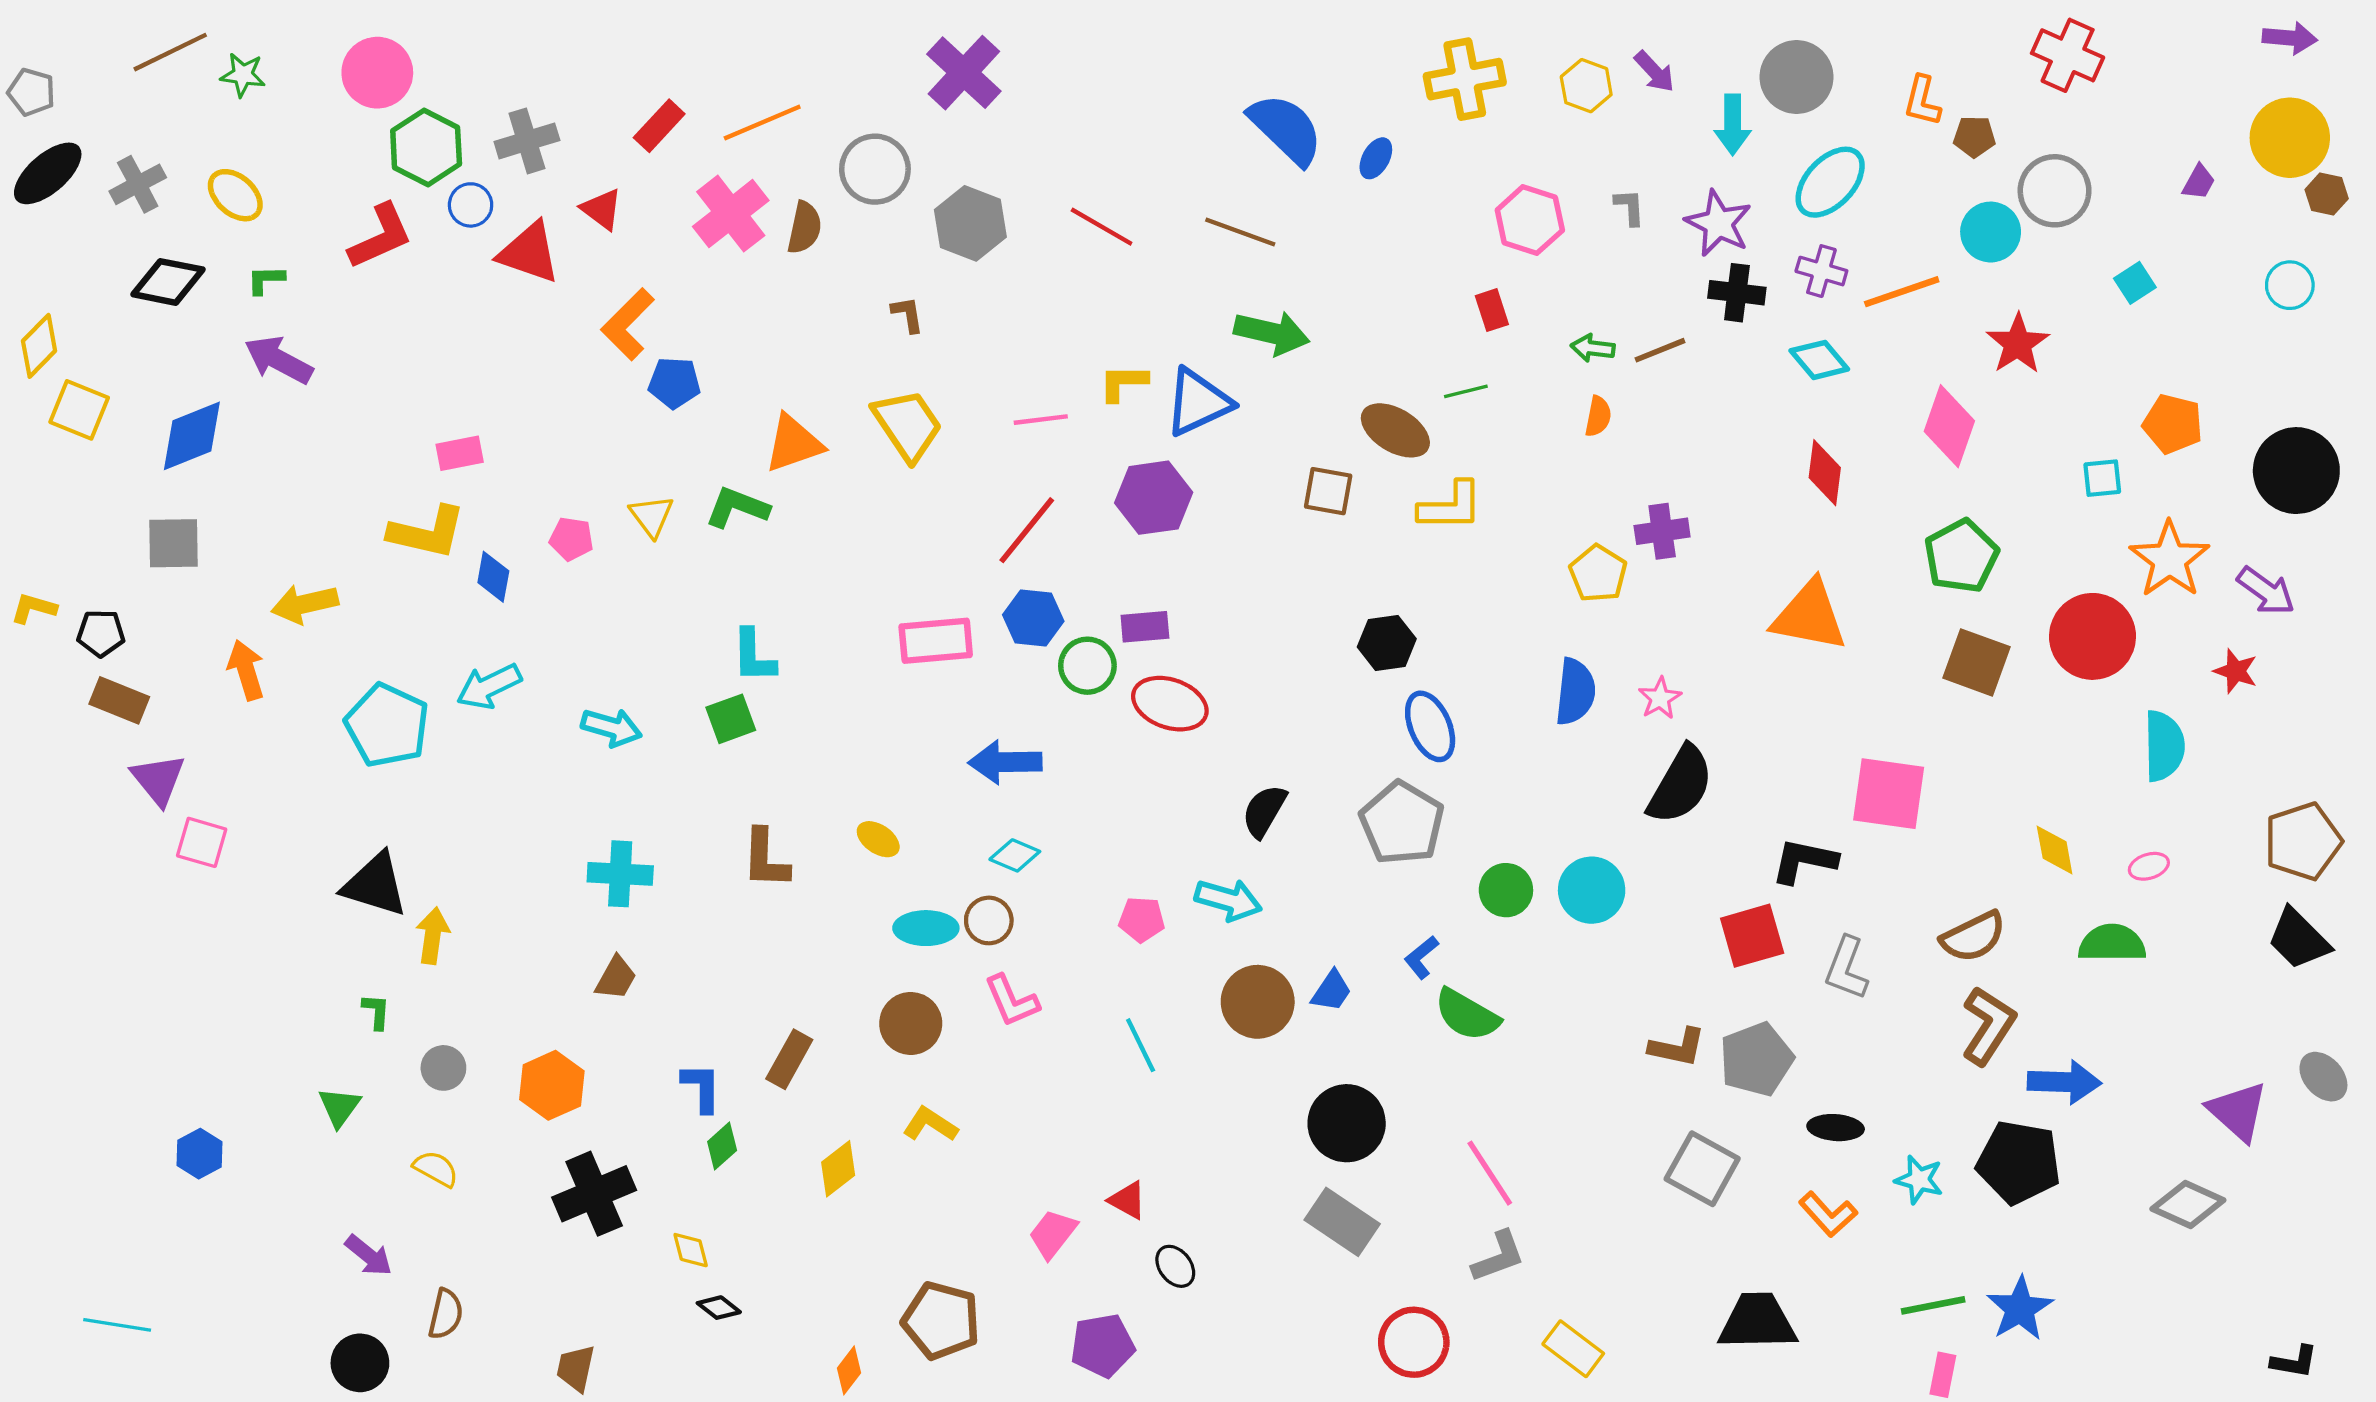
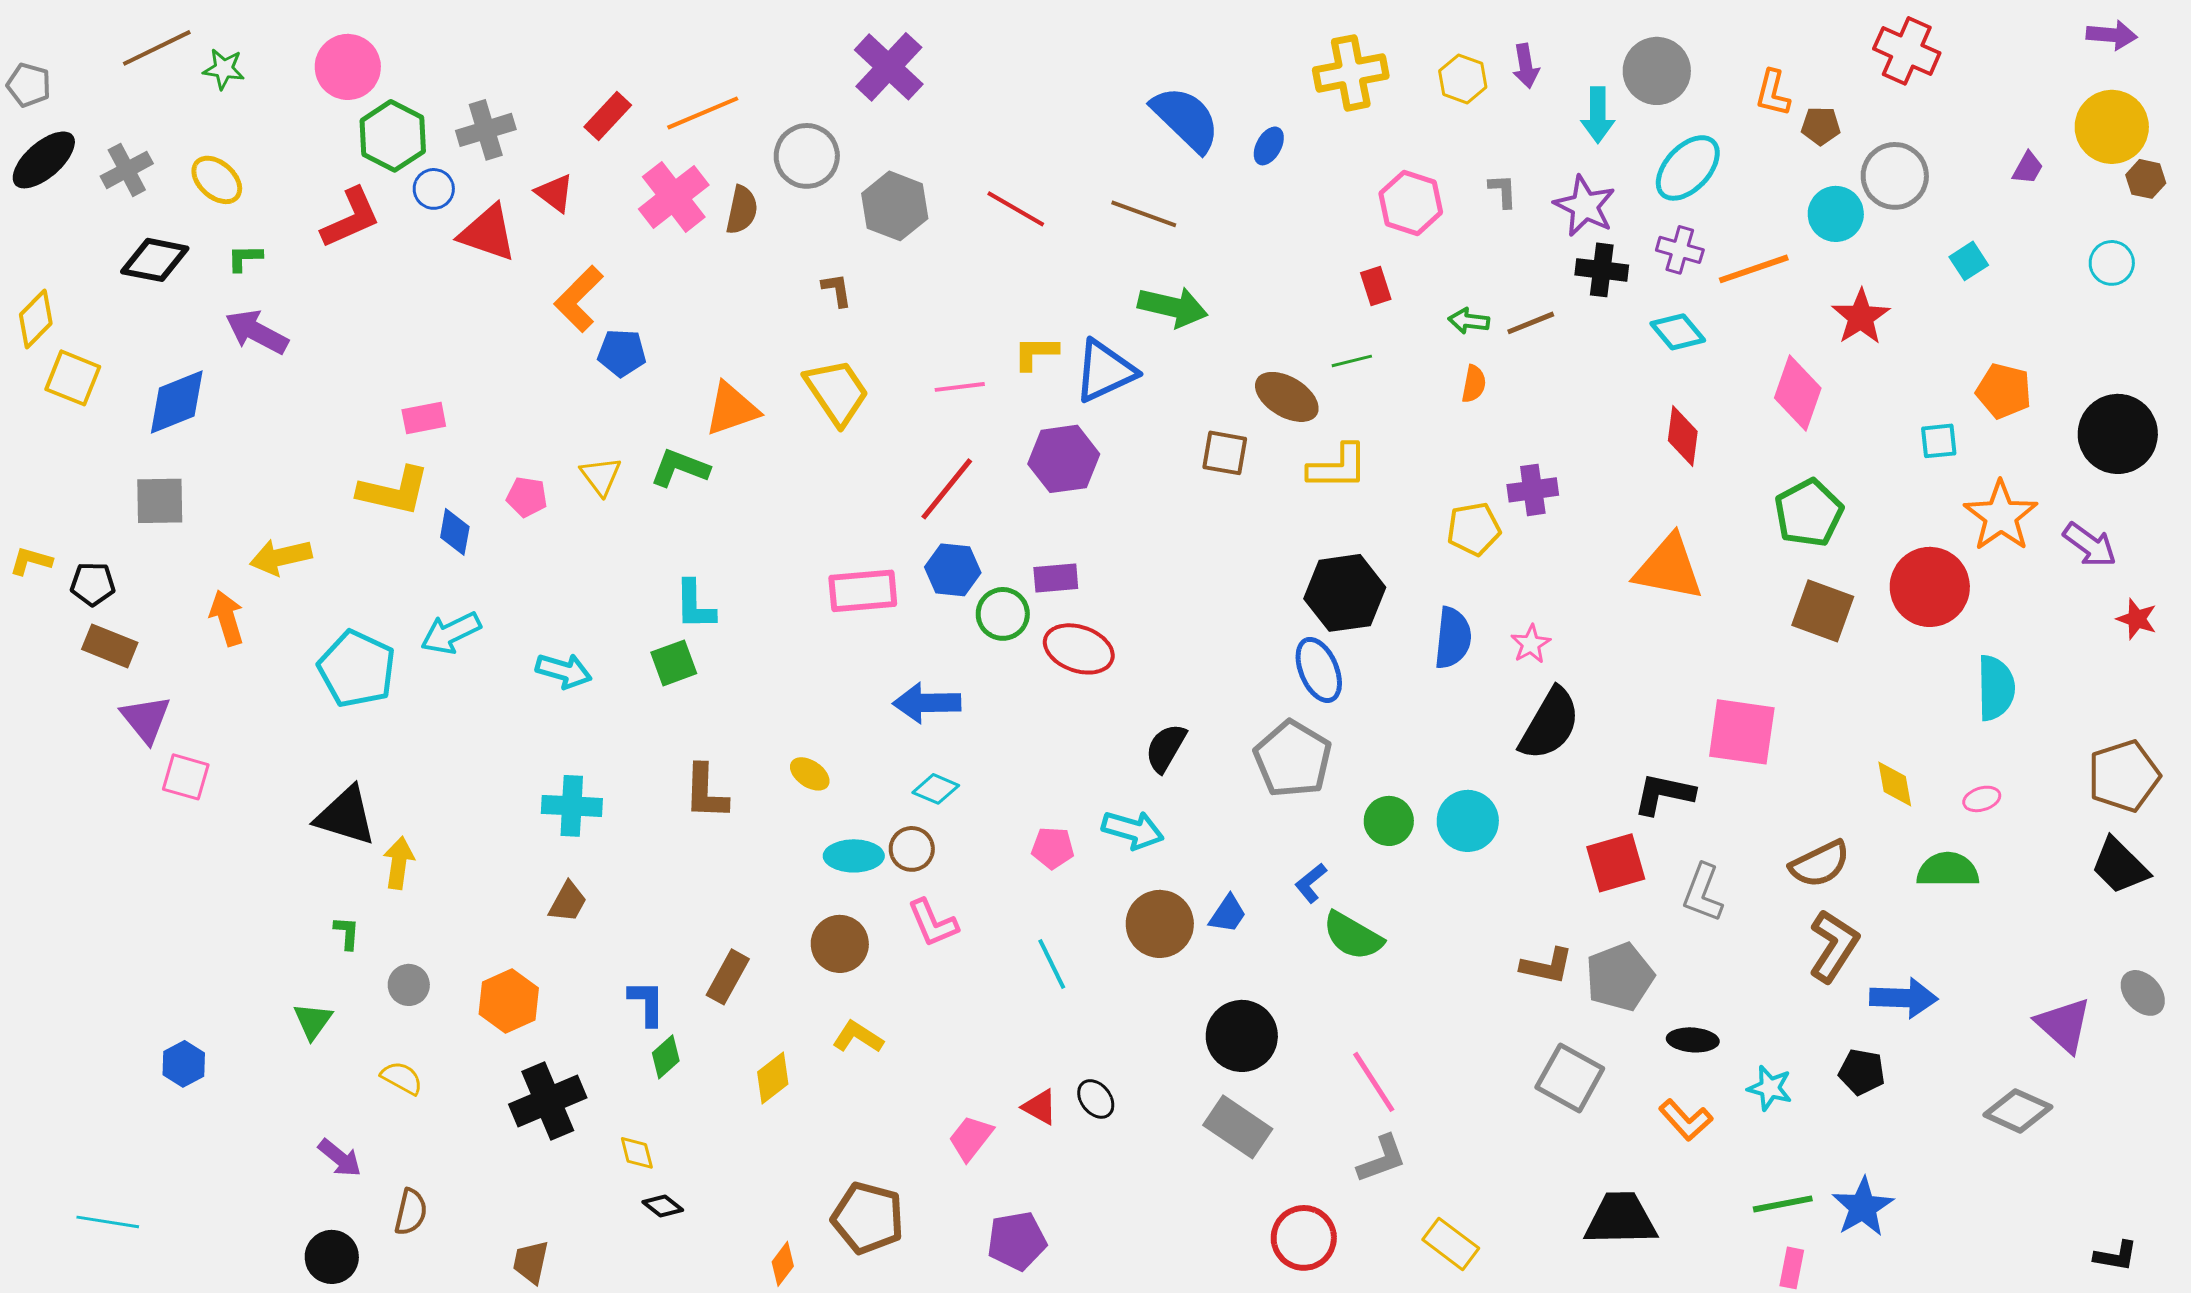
purple arrow: (1654, 72) -> (1526, 66), turned 33
yellow pentagon: (1598, 574) -> (1474, 529), turned 30
black hexagon: (1387, 643) -> (1345, 593), moved, size x1.5
red star: (2236, 671) -> (2137, 619), moved
black pentagon: (2019, 1162) -> (1862, 1072), size x0.6
black ellipse: (1175, 1266) -> (1096, 1099), moved

